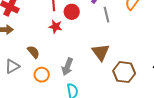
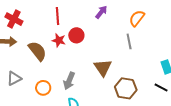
red circle: (72, 12) -> (76, 35), moved
gray line: (107, 15) -> (129, 41), moved
brown semicircle: (33, 52) -> (37, 51), moved, size x1.5

